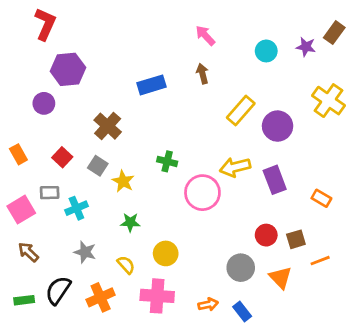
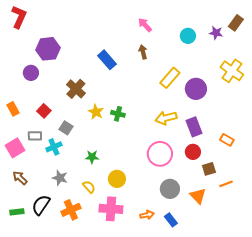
red L-shape: (45, 24) -> (19, 17), moved
blue rectangle: (152, 85) -> (107, 60), turned 66
gray square: (98, 166) -> (66, 128), moved
yellow star: (123, 181) -> (96, 112), moved
pink circle: (202, 193) -> (160, 154), moved
red circle: (266, 235) -> (193, 152), moved

